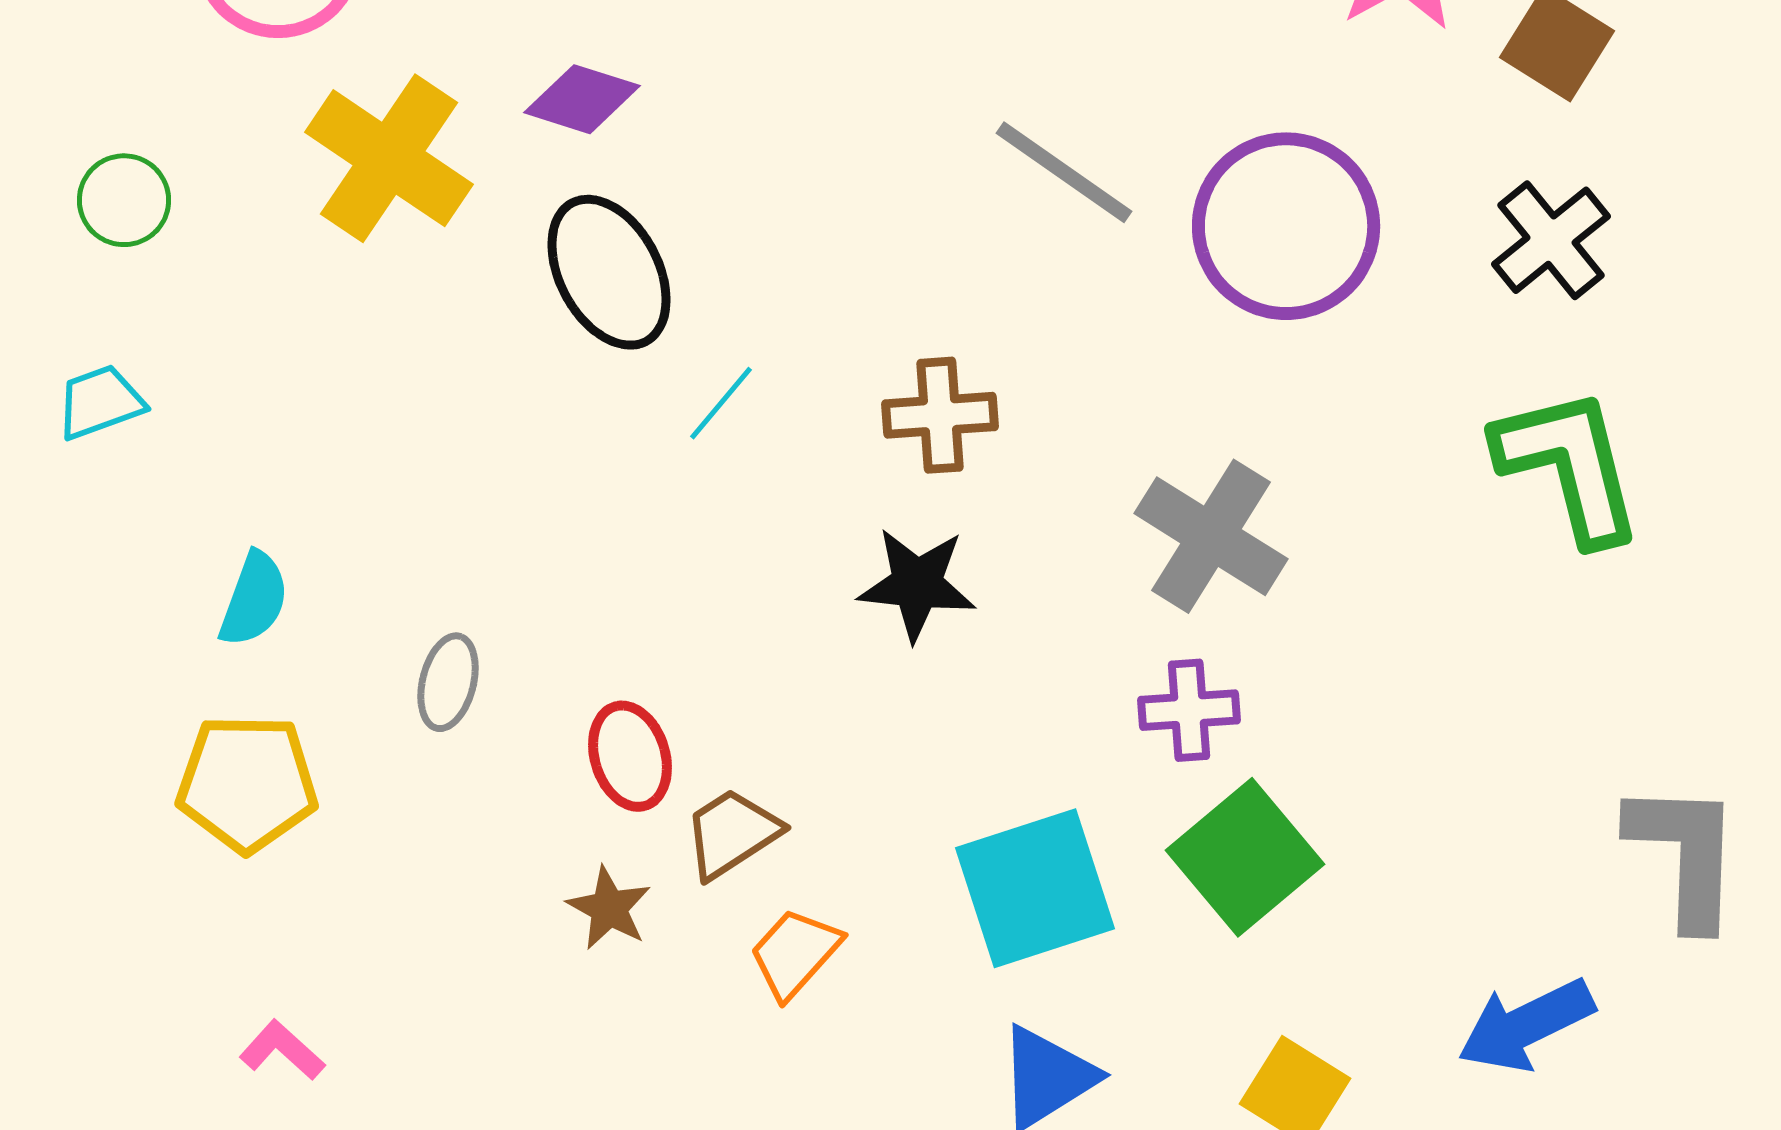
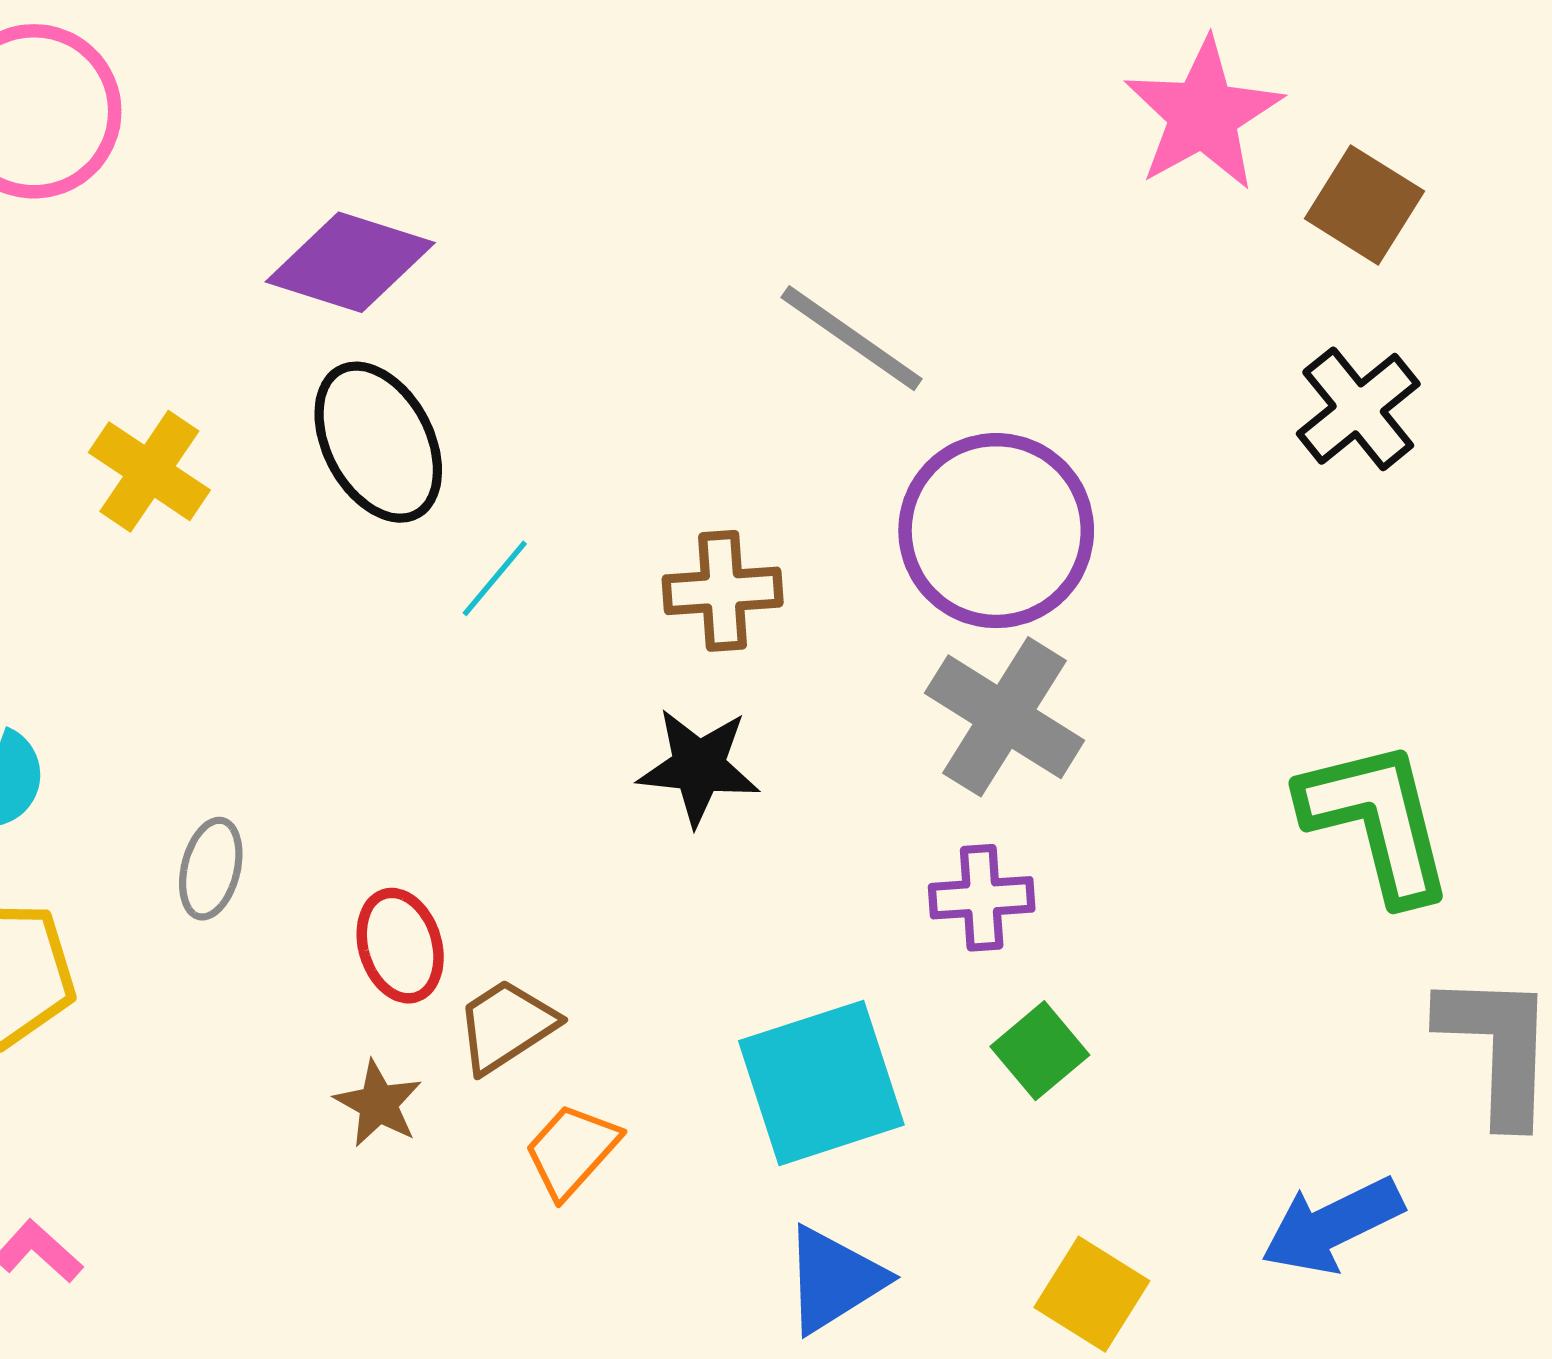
purple diamond: (582, 99) -> (350, 262), size x1.4
yellow cross: (389, 158) -> (149, 471), moved, size x0.7
purple circle: (1286, 226) -> (996, 531), moved
green L-shape: (1569, 465) -> (1377, 821), moved
green square: (1245, 857) -> (1040, 1051), size x0.6

